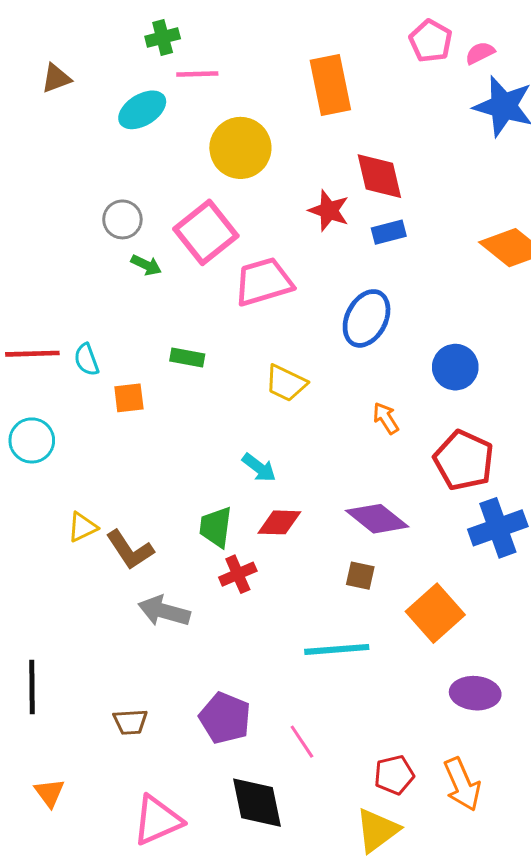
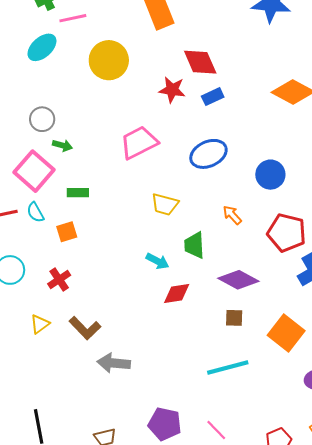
pink square: (206, 232) -> (34, 171), moved
blue ellipse: (367, 318) -> (208, 154), turned 48
green rectangle: (187, 357) -> (78, 193), moved
yellow triangle: (82, 527) -> (40, 324), moved
green trapezoid: (216, 527) -> (194, 245), moved
red cross: (238, 574) -> (59, 280), moved

